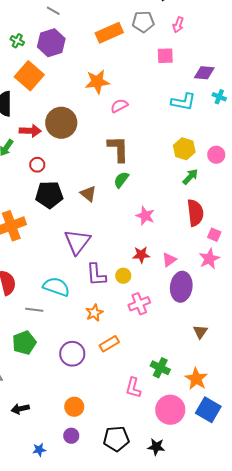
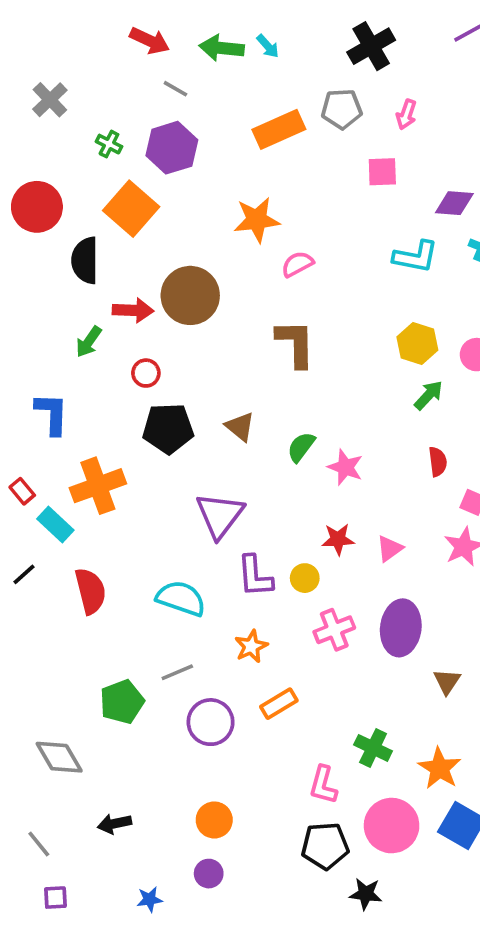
green semicircle: (121, 180) -> (301, 447), moved
red semicircle: (195, 213) -> (438, 462), size x0.6
purple ellipse: (181, 287) -> (401, 628), moved
gray line: (34, 310) -> (177, 672), moved, turned -30
black pentagon: (116, 439) -> (325, 846), moved

